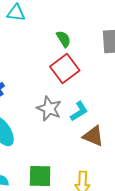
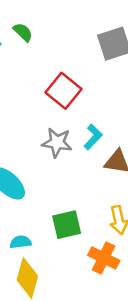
green semicircle: (64, 39) -> (23, 32), moved

